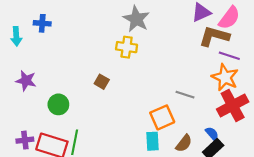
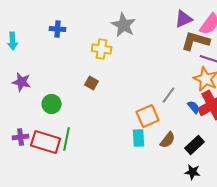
blue cross: (42, 23) -> (58, 29), moved
yellow cross: (127, 47) -> (102, 49), moved
gray line: (185, 95) -> (169, 95), turned -72
blue semicircle: (212, 134) -> (194, 107), moved

